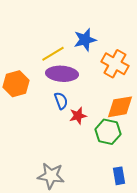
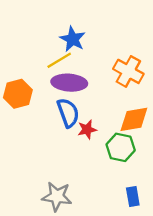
blue star: (85, 40) -> (73, 39), moved, turned -30
blue semicircle: (61, 101) -> (68, 113), size x1.5

